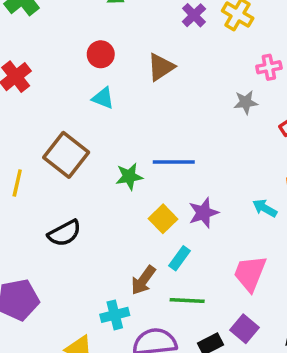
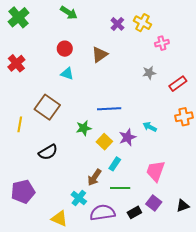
pink cross: (269, 67) -> (162, 43), moved
green star: (129, 176) -> (84, 128), moved
cyan arrow: (265, 208) -> (150, 127), moved
cyan cross: (115, 315) -> (79, 198), turned -35

